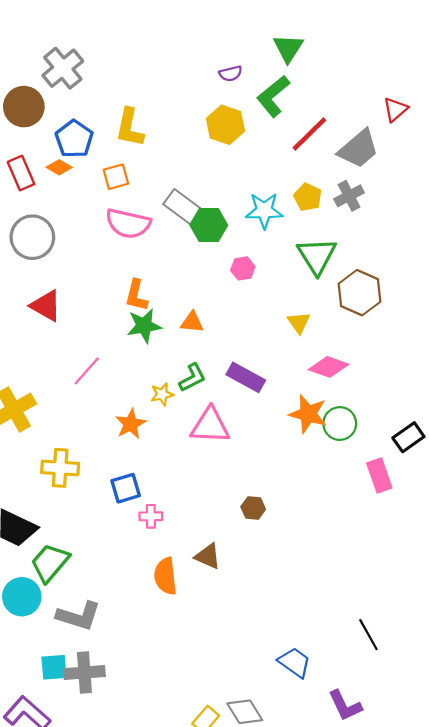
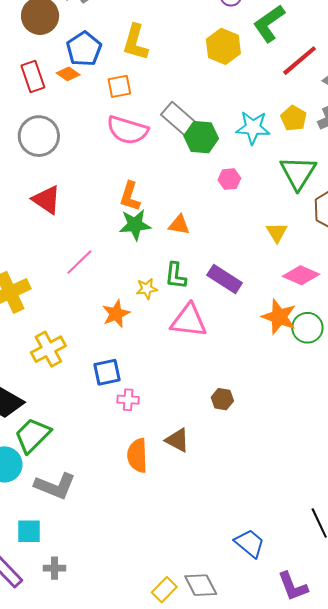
green L-shape: (192, 378) -> (176, 276), turned 120
yellow cross: (60, 468) -> (48, 349), turned -36
gray cross: (84, 673) -> (54, 568), moved, size x0.6

